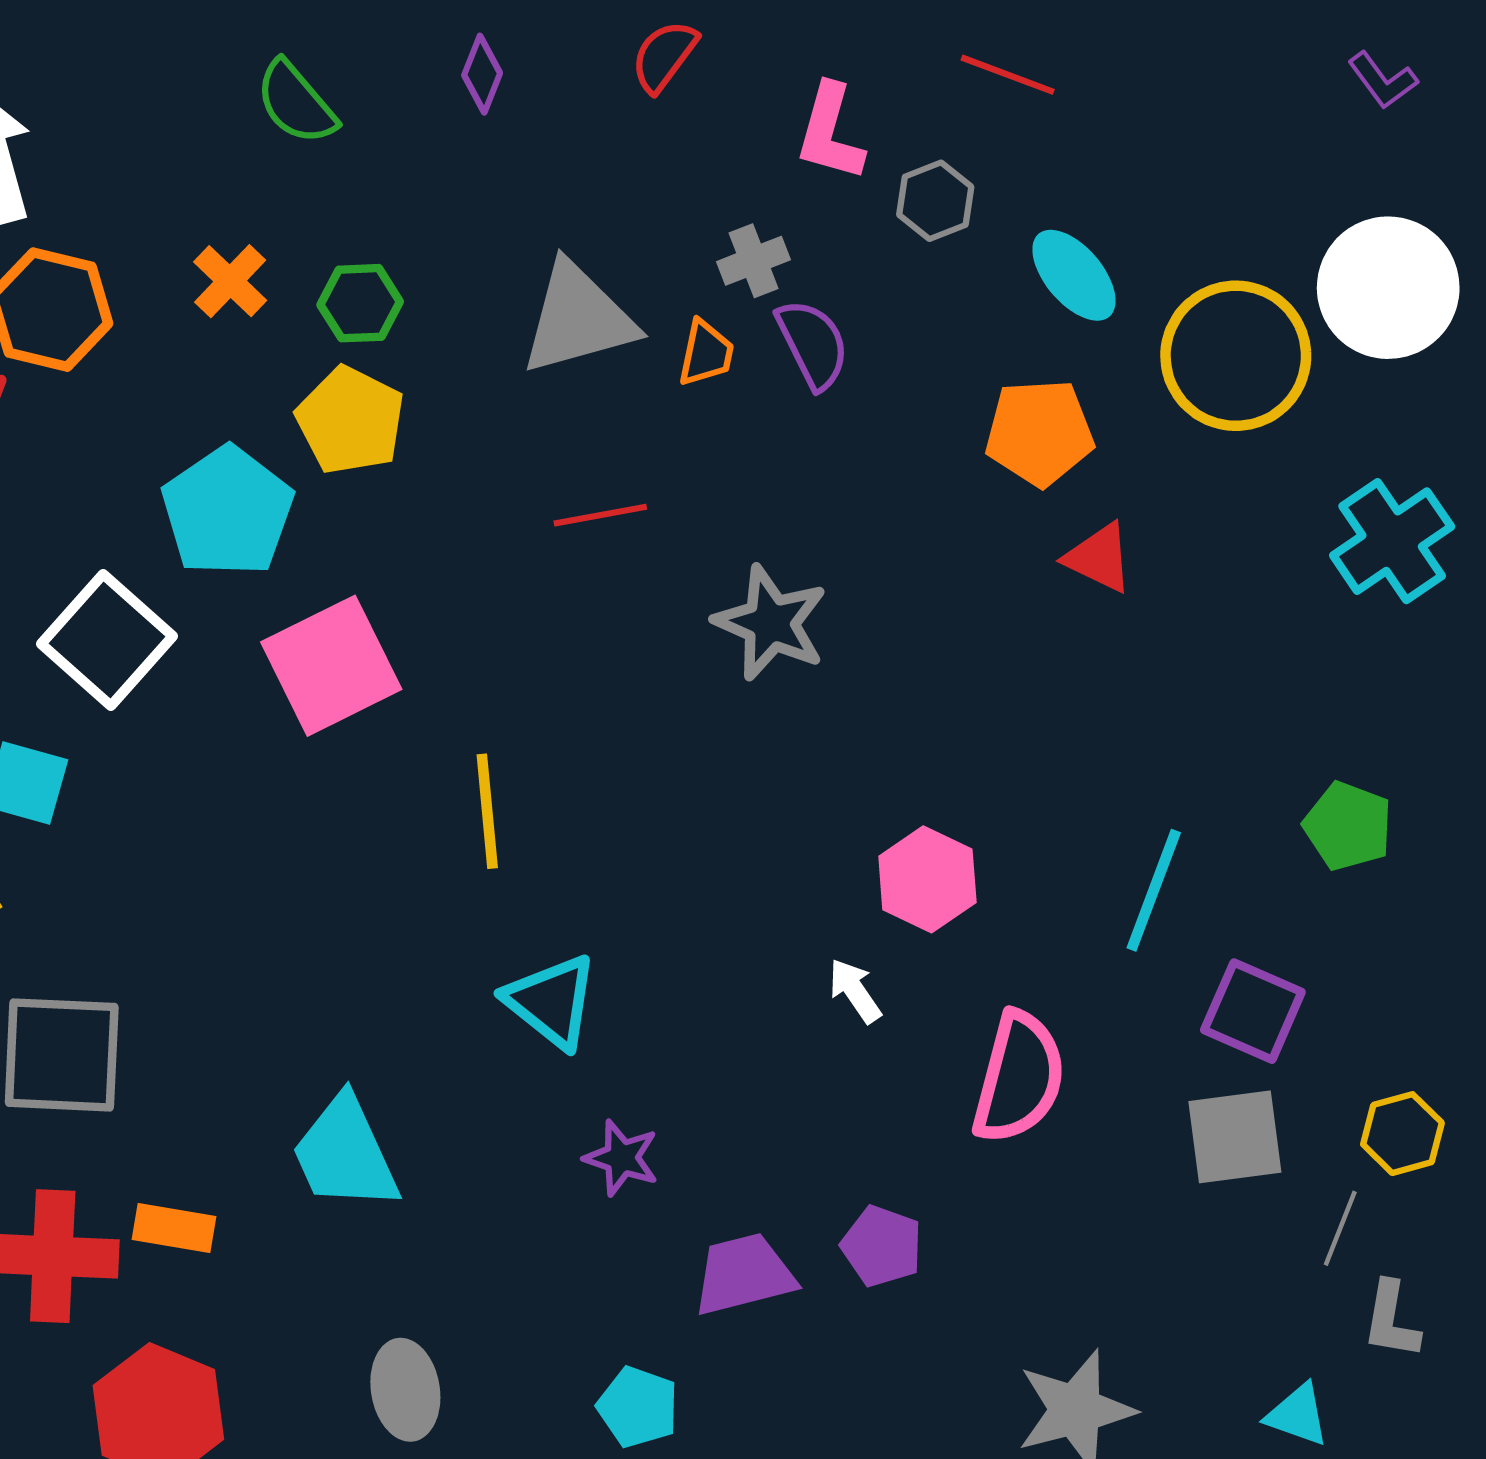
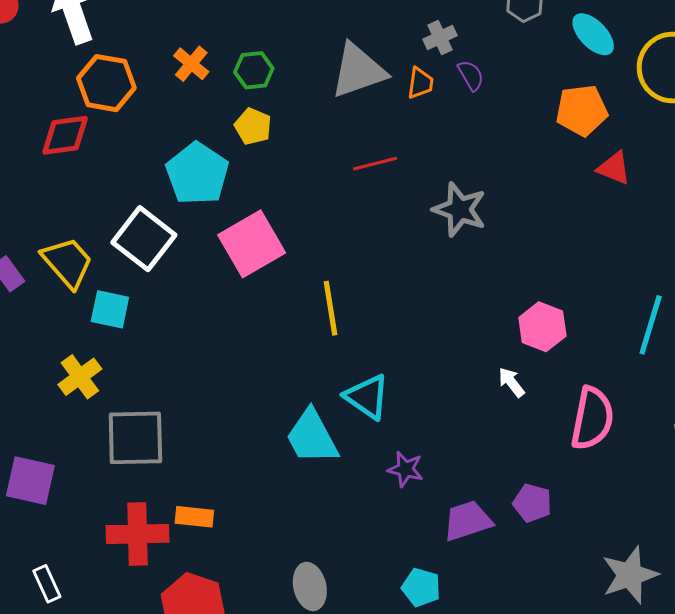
purple semicircle: (813, 344) -> (471, 75), size x0.7
yellow pentagon: (350, 421) -> (253, 126), size x0.7
cyan trapezoid: (345, 1154) -> (312, 437), moved

